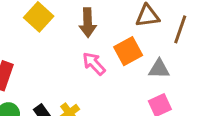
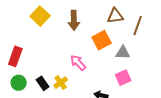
pink arrow: (94, 64) -> (78, 63), moved

